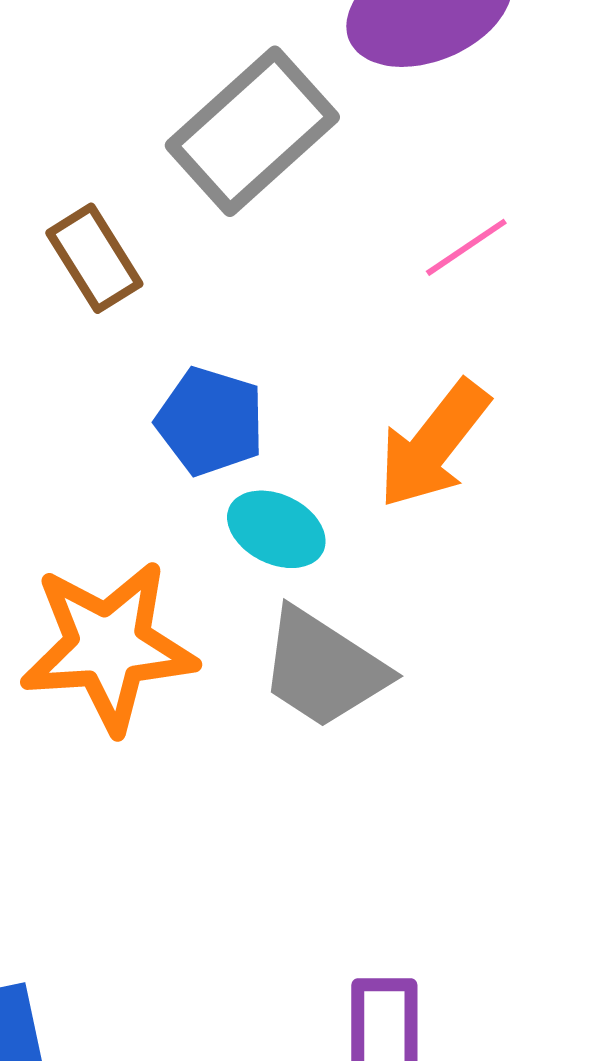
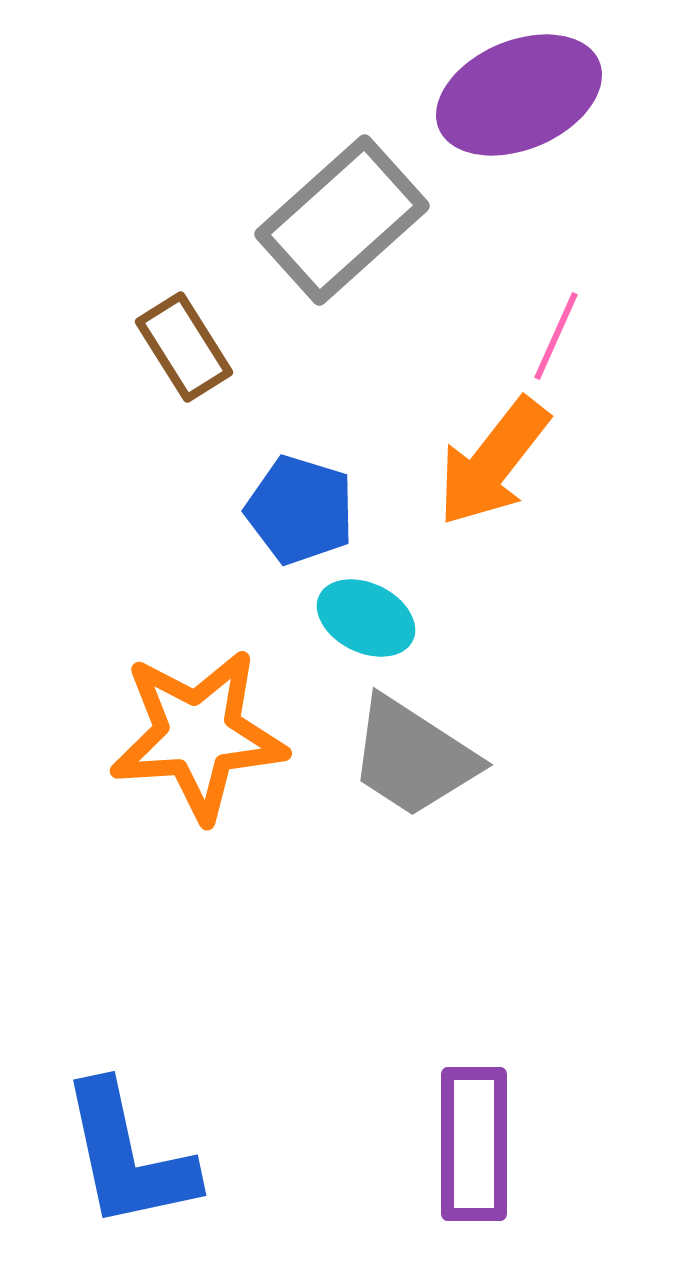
pink line: (466, 247) -> (556, 336), turned -32
orange arrow: (433, 444) -> (493, 462), moved

